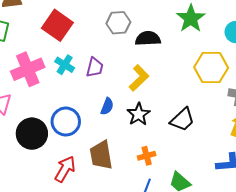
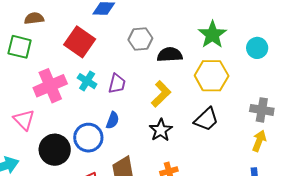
yellow hexagon: (211, 67) -> (212, 76), moved
blue semicircle: (107, 106) -> (113, 120), moved
black trapezoid: (182, 120) -> (206, 119), moved

